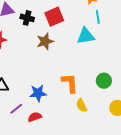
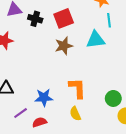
brown star: (45, 41) -> (64, 46), moved
green circle: (104, 81) -> (113, 98), moved
yellow semicircle: (82, 105) -> (75, 114), moved

